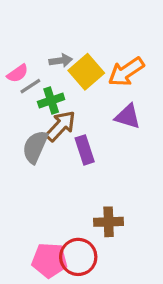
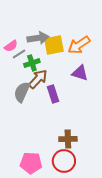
gray arrow: (61, 61) -> (38, 38), size x1.5
yellow square: (86, 72) -> (54, 45), turned 30
red circle: (78, 257) -> (64, 161), moved

